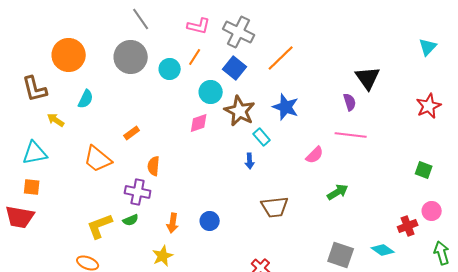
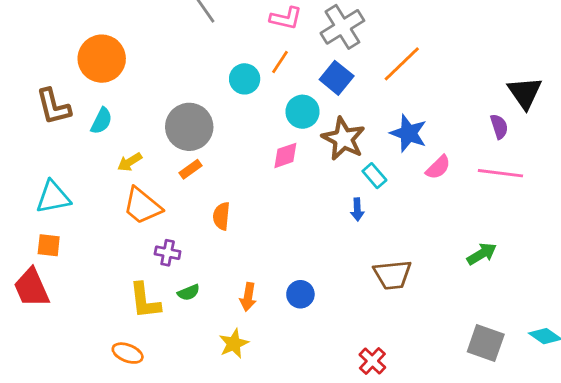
gray cross: (239, 32) -> (342, 27), turned 32
gray circle: (131, 57) -> (189, 127), moved
cyan semicircle: (86, 99) -> (101, 121), moved
yellow arrow: (56, 120) -> (130, 162), moved, turned -66
pink semicircle: (315, 155) -> (438, 167), moved
purple cross: (138, 192) -> (168, 253), moved, size x0.7
red trapezoid: (20, 217) -> (32, 288), turned 56
yellow L-shape: (100, 226) -> (145, 301), turned -76

